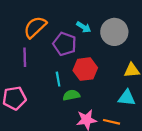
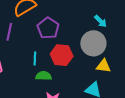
cyan arrow: (84, 27) -> (101, 21), moved
gray circle: (114, 32) -> (93, 43), moved

